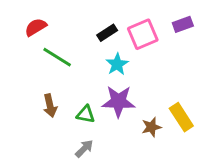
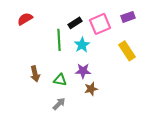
green line: (57, 57) -> (59, 40), moved, turned 55
purple star: (118, 101) -> (83, 71), size x0.7
yellow rectangle: (181, 117) -> (127, 51), moved
brown star: (151, 127) -> (91, 89), moved

